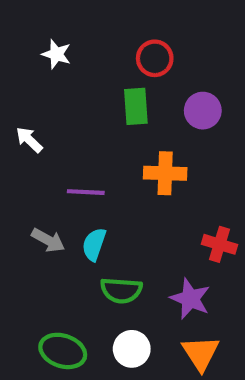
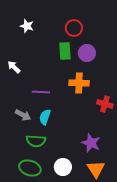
purple circle: (203, 111) -> (87, 53), moved
red cross: (219, 244) -> (105, 104), moved
green semicircle: (121, 290) -> (36, 141), moved

